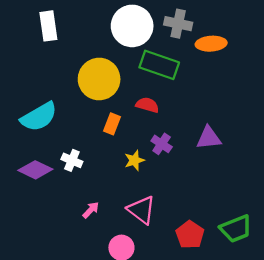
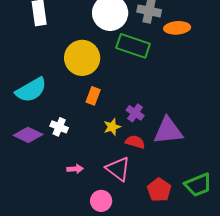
red semicircle: (147, 105) -> (135, 142), moved
purple triangle: (209, 138) -> (168, 131), moved, size x1.4
pink arrow: (91, 210) -> (75, 169), turned 42

